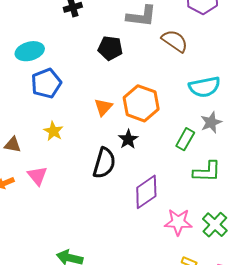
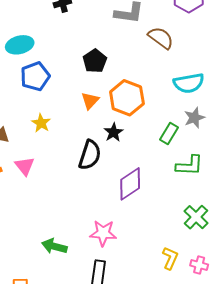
black pentagon: (110, 48) -> (95, 61), moved, turned 30
pink star: (178, 222) -> (103, 233), moved

